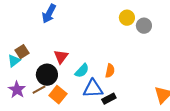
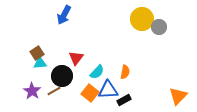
yellow circle: (127, 18) -> (142, 19), size x1.5
cyan triangle: (14, 61) -> (40, 63), moved, turned 32
orange square: (58, 95) -> (90, 93), moved

